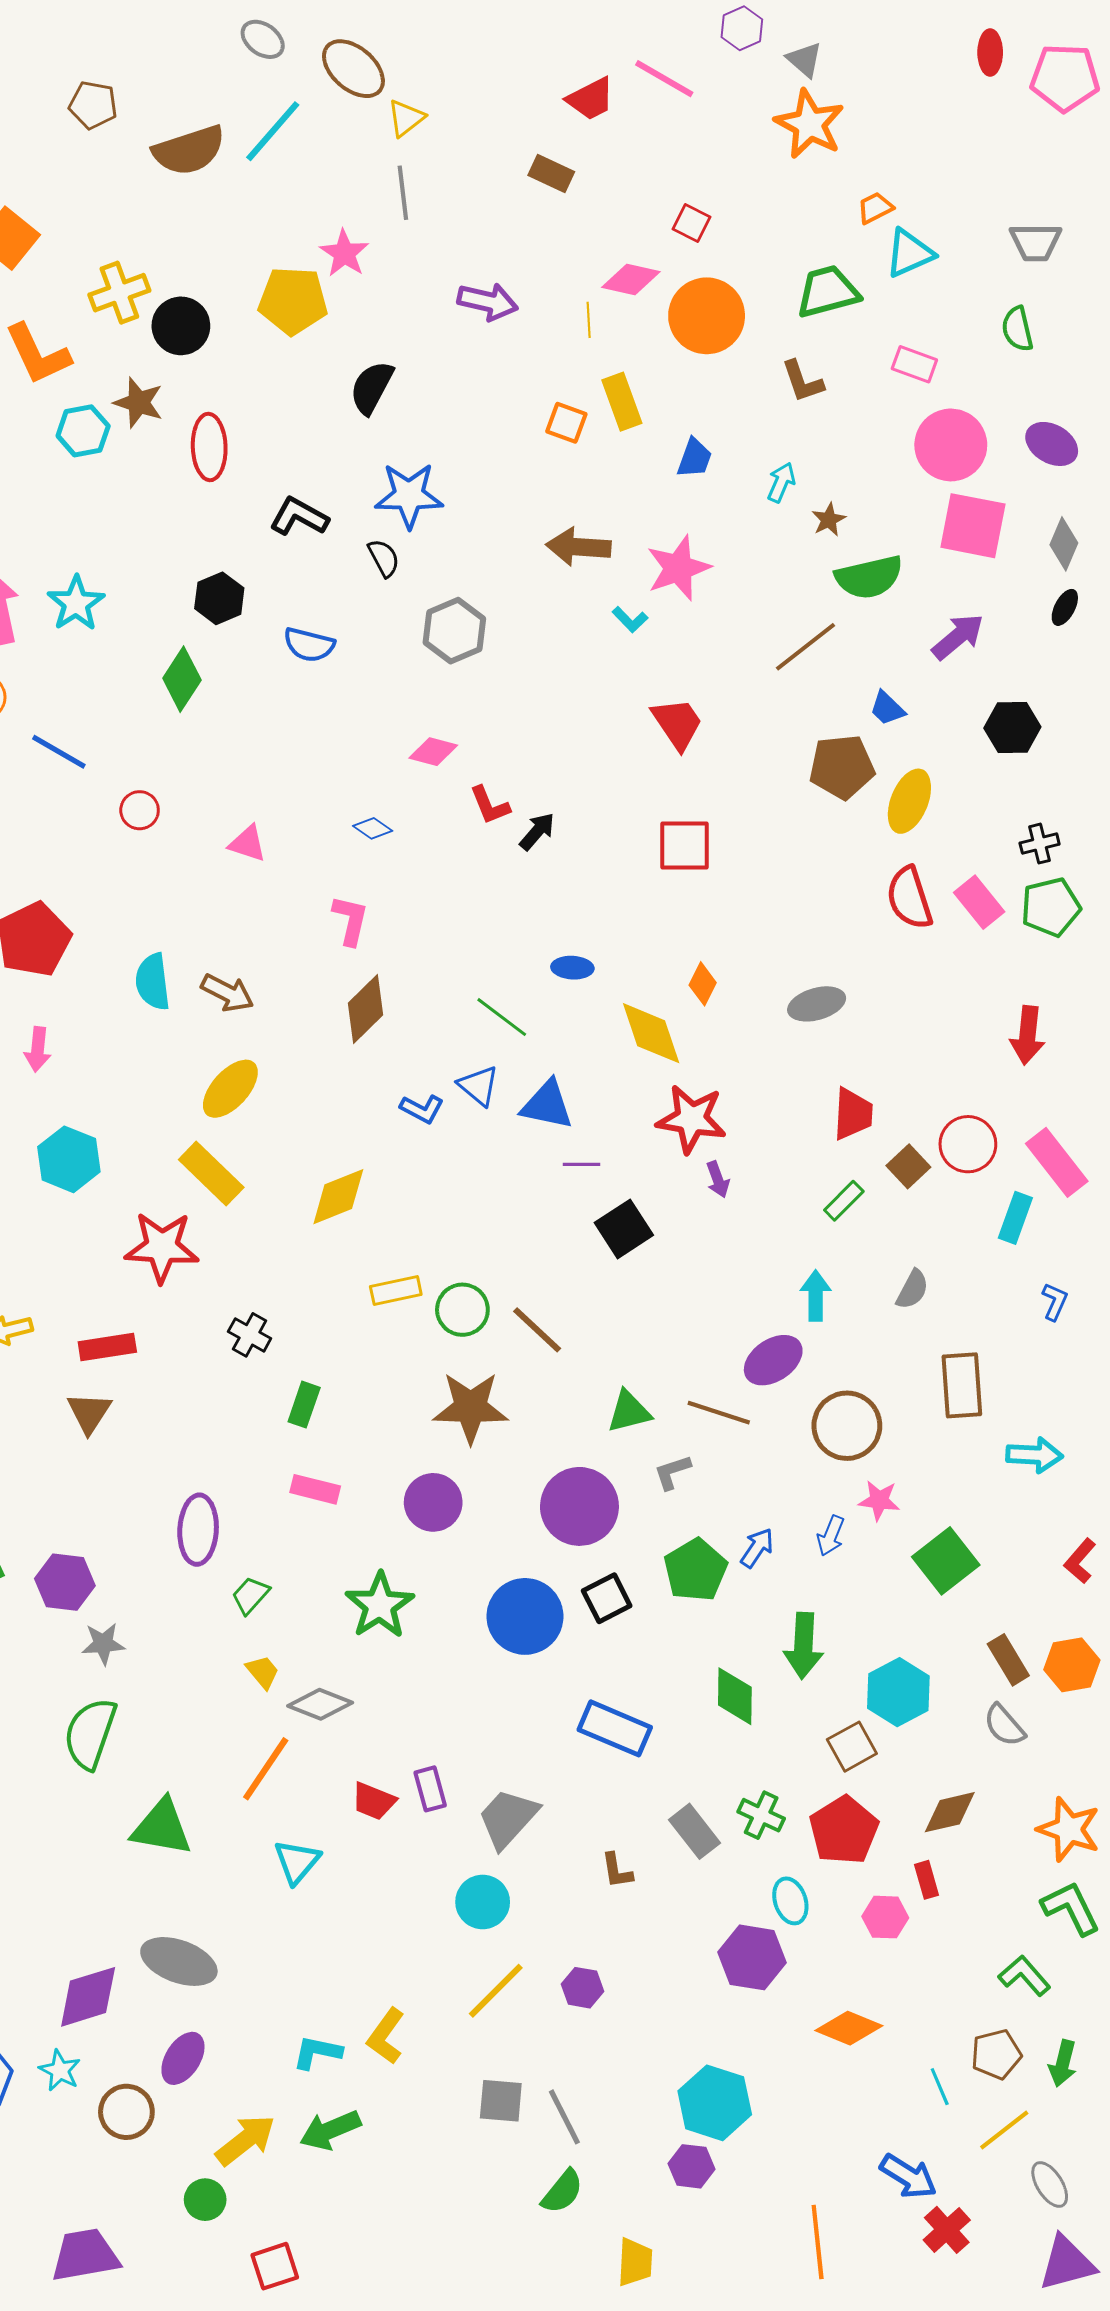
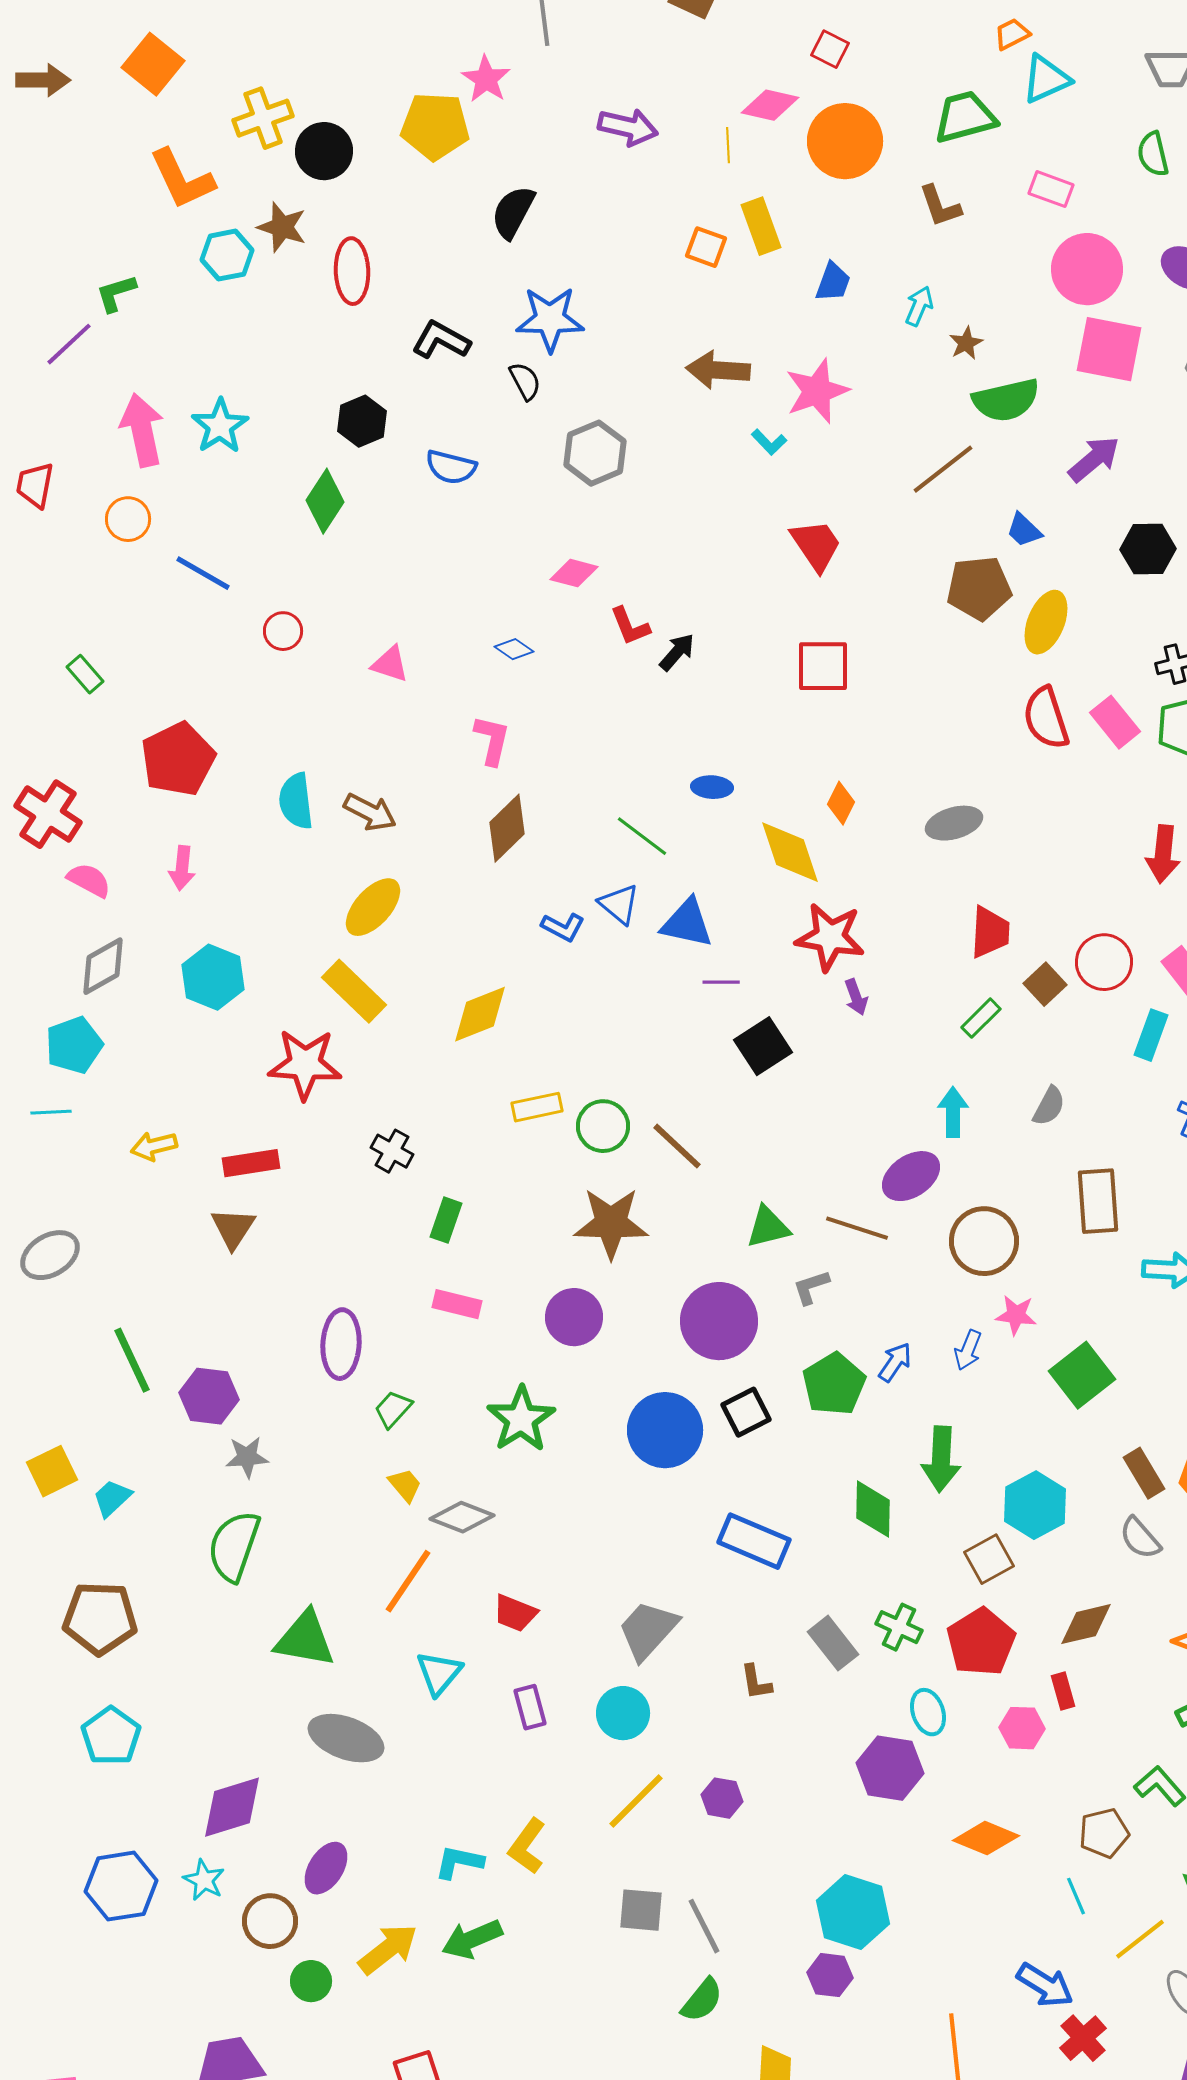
purple rectangle: (430, 1789) -> (530, 1707), moved
gray ellipse: (179, 1961) -> (346, 1738), moved
brown pentagon: (996, 2054) -> (1104, 1833), moved
green circle: (205, 2200) -> (311, 1981), moved

